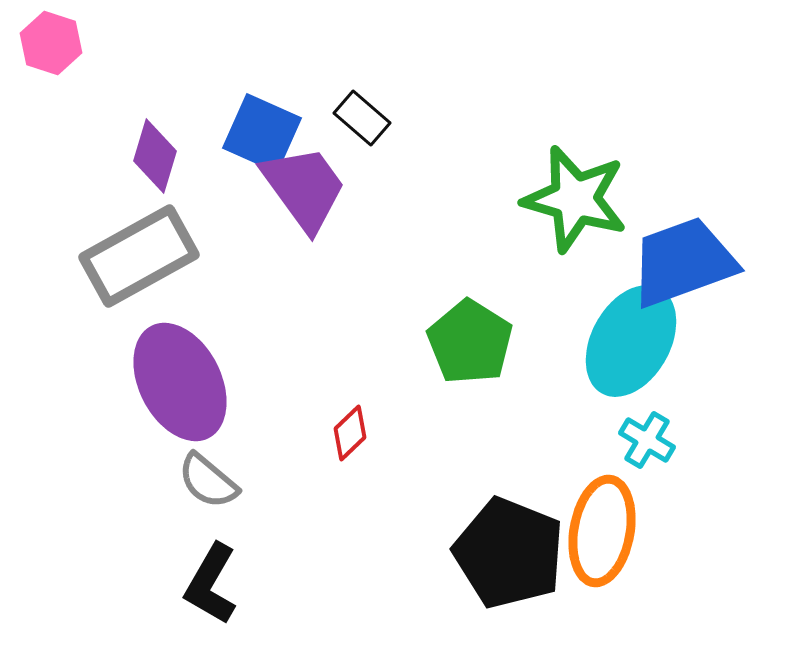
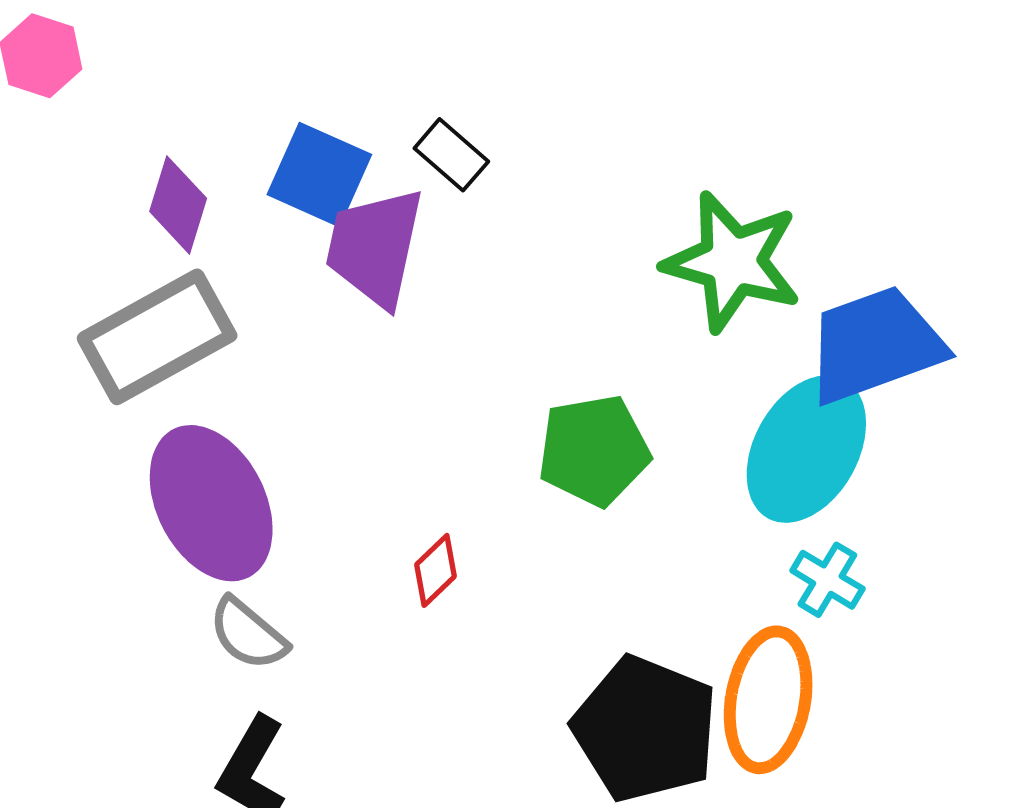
purple trapezoid: (304, 188) -> (375, 247), turned -132
green pentagon: (470, 342) -> (594, 450), turned 30

